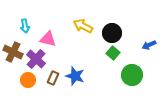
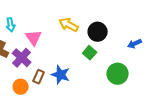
pink triangle: (48, 39) -> (34, 38), turned 42
green square: (113, 53) -> (90, 53), moved
orange circle: (28, 80) -> (21, 87), moved

